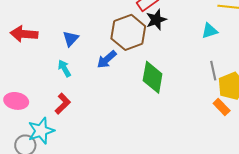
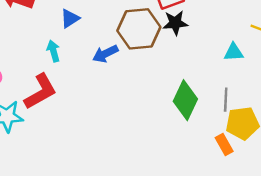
green diamond: (153, 77) -> (185, 100), moved
red L-shape: (63, 104) -> (40, 91), size x1.5

